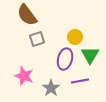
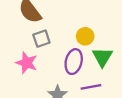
pink star: (24, 76) -> (27, 63), moved

